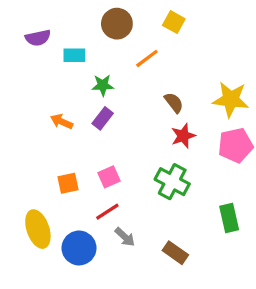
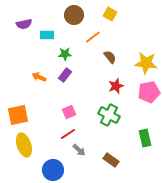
brown semicircle: (174, 103) -> (110, 57), moved
orange square: (68, 183) -> (18, 115), moved, size x1.5
blue circle: (79, 248) -> (53, 170), moved

